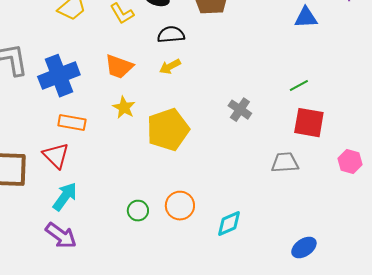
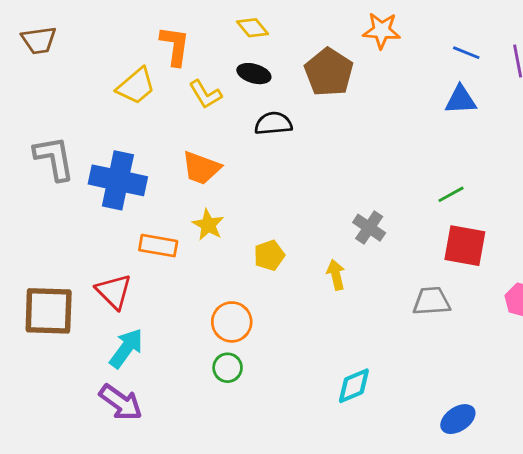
yellow arrow: (170, 67) -> (336, 275), moved, turned 105
blue cross: (59, 76) -> (118, 180), turned 33
orange rectangle: (72, 123) -> (158, 246), moved
yellow pentagon: (168, 130) -> (269, 255), size x0.5
orange circle: (180, 206) -> (232, 322), moved

